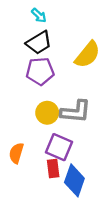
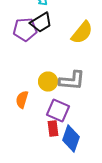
purple pentagon: (40, 71) -> (25, 30), moved
orange semicircle: (16, 153) -> (22, 100), moved

